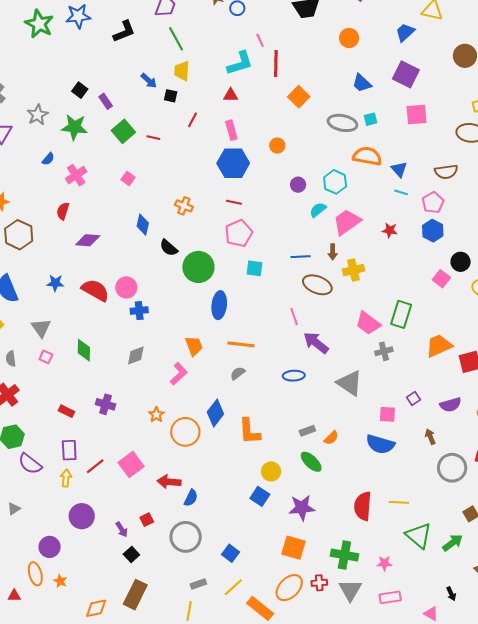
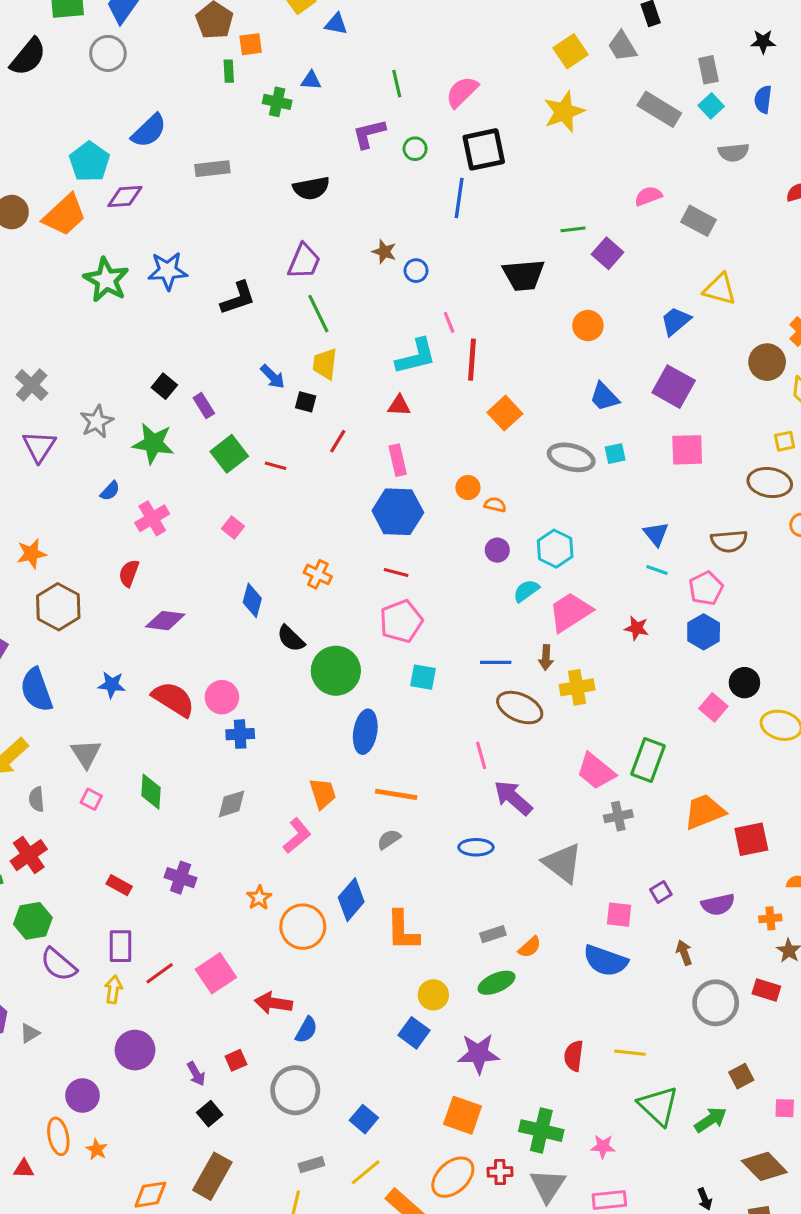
orange semicircle: (367, 156) -> (495, 505), moved, size x0.5
green ellipse: (311, 462) -> (496, 983), turned -70
red semicircle: (363, 506) -> (574, 1056), size x0.7

